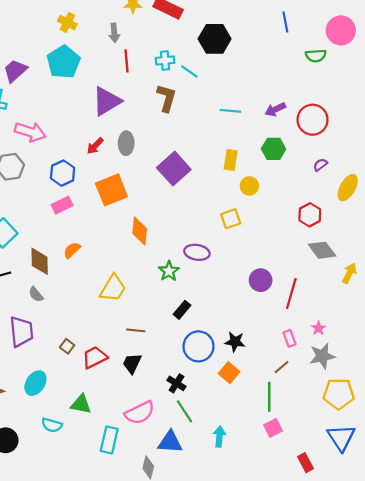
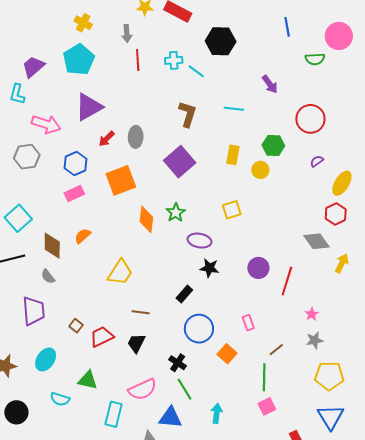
brown L-shape: (167, 98) -> (188, 114), moved
purple triangle: (107, 101) -> (89, 107), moved
purple arrow: (275, 109) -> (270, 84), moved, turned -102
yellow circle: (249, 186) -> (260, 170), moved
red hexagon: (310, 215) -> (336, 214), moved
green star: (169, 271) -> (176, 213), moved
pink rectangle: (289, 338) -> (248, 323), moved
black star: (235, 342) -> (209, 268), moved
gray star: (322, 356) -> (315, 340), size x0.7

